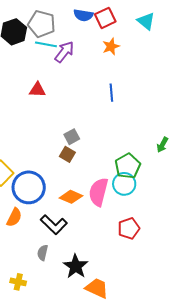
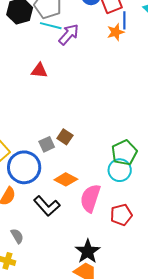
blue line: (111, 93) -> (124, 20), moved
gray square: (72, 137) -> (47, 144), moved
pink semicircle: (99, 192) -> (90, 198), moved
gray semicircle: (43, 253) -> (17, 236), moved, turned 133
black star: (76, 266) -> (88, 251), moved

